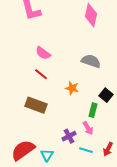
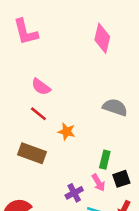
gray semicircle: (91, 61) -> (115, 107), moved
orange star: (72, 88) -> (66, 132), moved
black square: (106, 95) -> (121, 179), moved, turned 32

